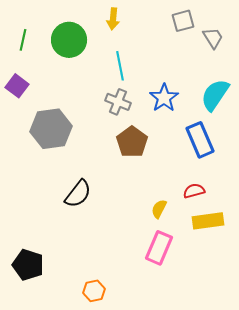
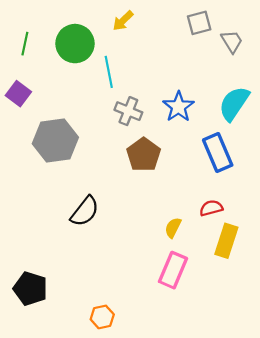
yellow arrow: (113, 19) -> (123, 21), turned 40
cyan line: (120, 66) -> (109, 72), moved
yellow rectangle: (208, 221) -> (226, 241), turned -64

